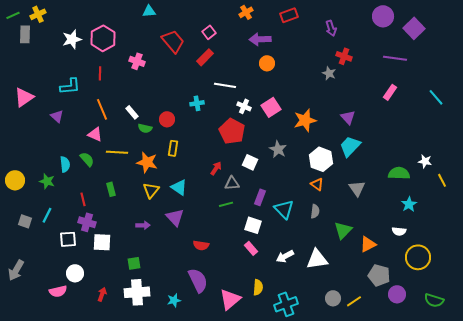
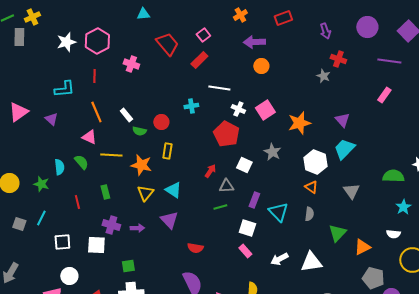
purple circle: (383, 16) -> (367, 27), moved
pink triangle: (24, 97) -> (18, 112), moved
purple cross: (87, 222) -> (111, 225), moved

